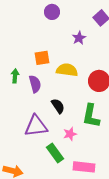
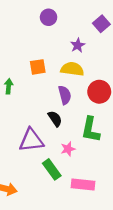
yellow semicircle: (67, 70) -> (72, 69), moved
purple semicircle: (35, 84) -> (65, 95), moved

